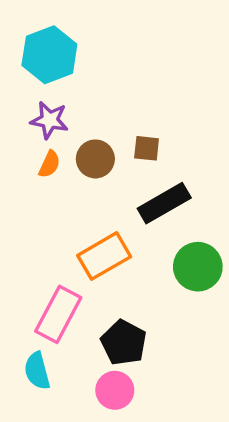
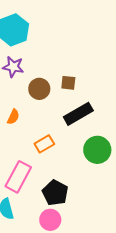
orange semicircle: (49, 164) -> (13, 117), moved
orange rectangle: (104, 256) -> (44, 144), size x0.7

